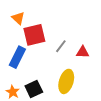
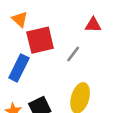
red triangle: (83, 52) -> (93, 25), moved

